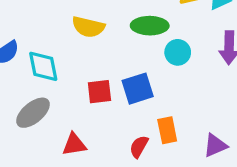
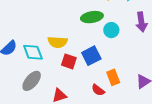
yellow semicircle: (88, 27) -> (58, 42), moved
red square: (99, 92) -> (69, 61), turned 35
red semicircle: (139, 147) -> (98, 90), turned -72

